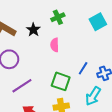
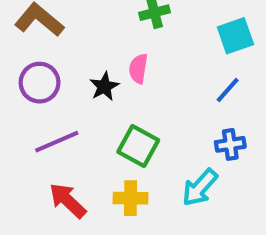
black star: (33, 30) -> (104, 87), moved
blue line: (83, 68) -> (228, 90), moved

